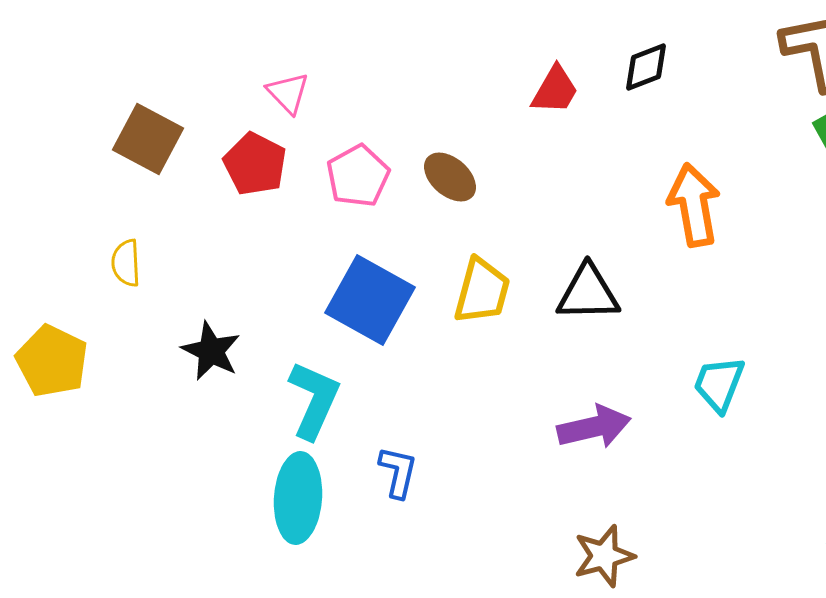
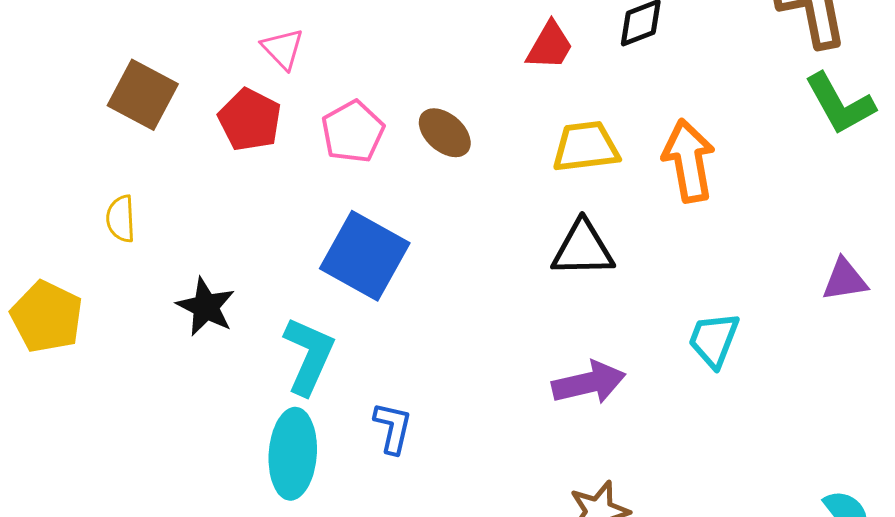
yellow trapezoid: (482, 291) -> (586, 147), moved, turned -112

